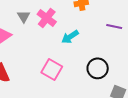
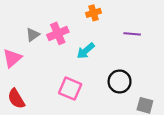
gray triangle: (24, 16) -> (33, 35), turned 32
pink cross: (47, 18) -> (58, 33), turned 36

